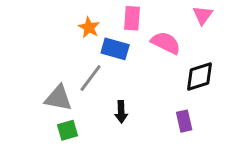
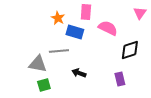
pink triangle: (203, 15) -> (140, 13), moved
gray line: (91, 78) -> (59, 51), turned 48
black arrow: (121, 112) -> (79, 73), turned 112

